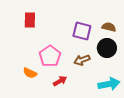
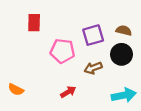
purple square: (82, 31) -> (93, 35), turned -30
pink pentagon: (50, 56) -> (62, 51), moved, turned -30
orange semicircle: (30, 73) -> (16, 90), moved

